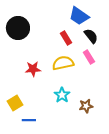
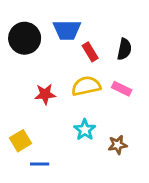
blue trapezoid: (79, 16) -> (67, 30), moved, turned -35
black semicircle: (91, 36) -> (124, 49), turned 49
pink rectangle: (89, 57) -> (122, 89), moved, turned -32

